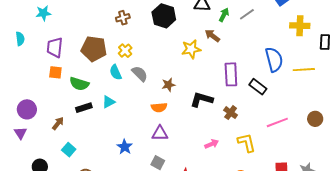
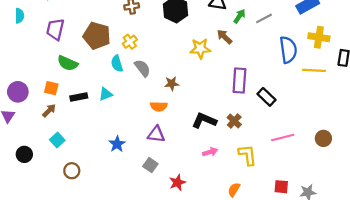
blue semicircle: (274, 60) -> (288, 50), moved
yellow line: (304, 70) -> (314, 70), moved
orange square: (55, 72) -> (51, 88), moved
green semicircle: (79, 84) -> (68, 63), moved
black L-shape: (202, 100) -> (204, 121), moved

